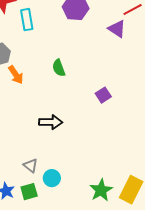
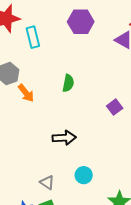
green semicircle: (59, 68) -> (68, 83), turned -144
cyan circle: (52, 178) -> (84, 175), moved

